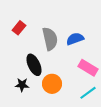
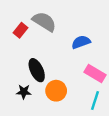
gray semicircle: (50, 39) -> (44, 22), moved, turned -45
cyan line: (88, 93) -> (95, 100), turned -36

